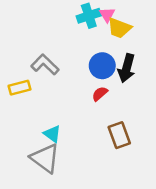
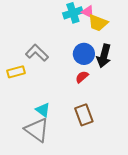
pink triangle: (107, 15) -> (88, 12), turned -32
brown rectangle: (119, 135) -> (84, 115), moved

